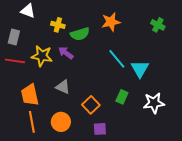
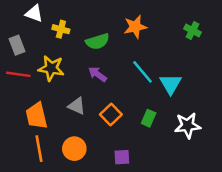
yellow cross: (58, 25) -> (61, 29), moved
gray rectangle: (14, 37) -> (17, 45), turned -35
purple arrow: (66, 53) -> (97, 74), moved
orange square: (91, 105) -> (111, 115), moved

